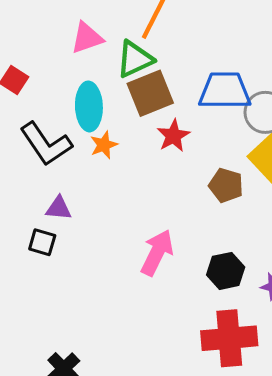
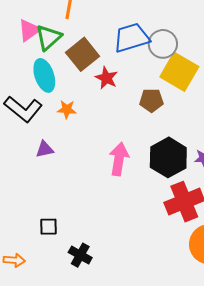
green triangle: (135, 59) -> (49, 37), moved
orange star: (104, 145) -> (67, 109), moved, turned -30
black square: (42, 242) -> (48, 227), moved
black hexagon: (226, 271) -> (168, 157), size x1.5

